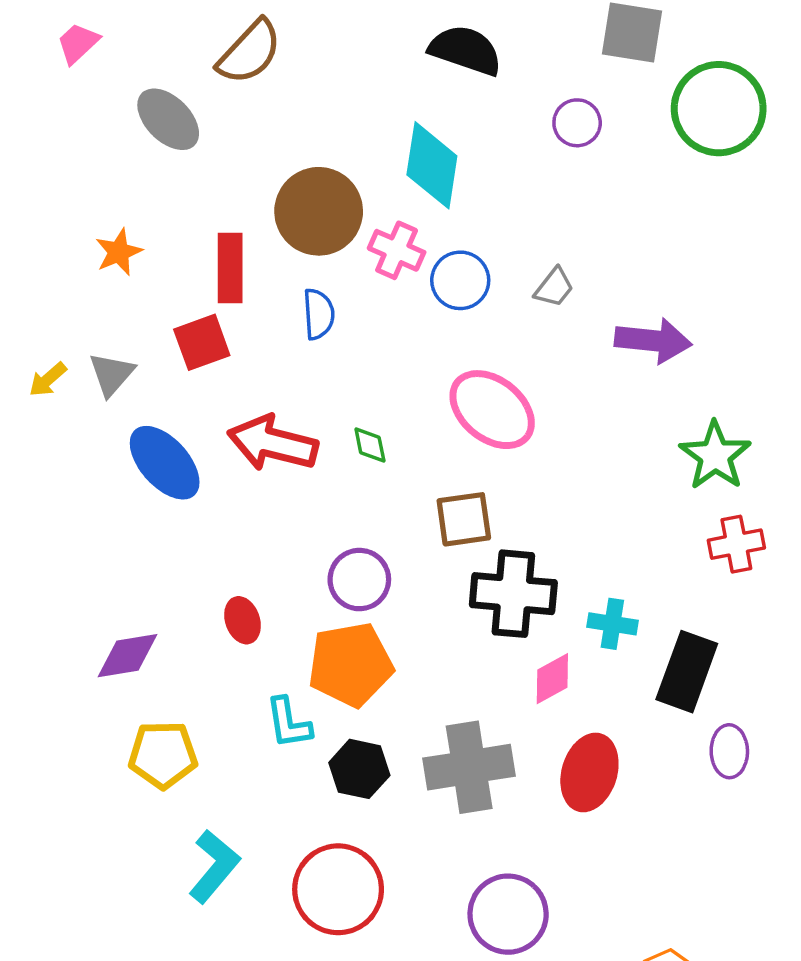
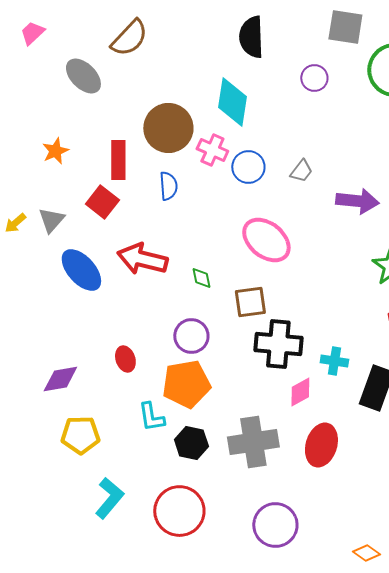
black semicircle: (466, 50) -> (251, 37), turned -111
red square: (202, 342) -> (102, 202), turned -32
green diamond: (370, 445) -> (201, 278), moved

